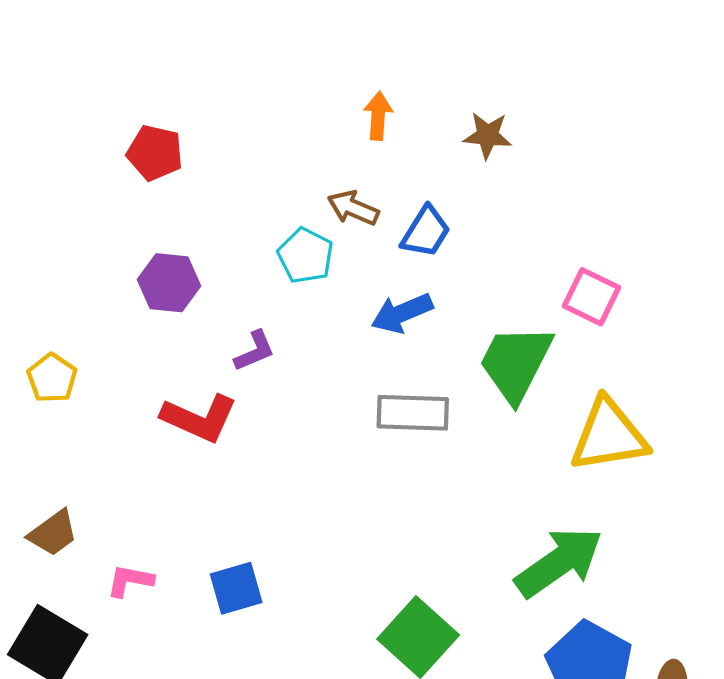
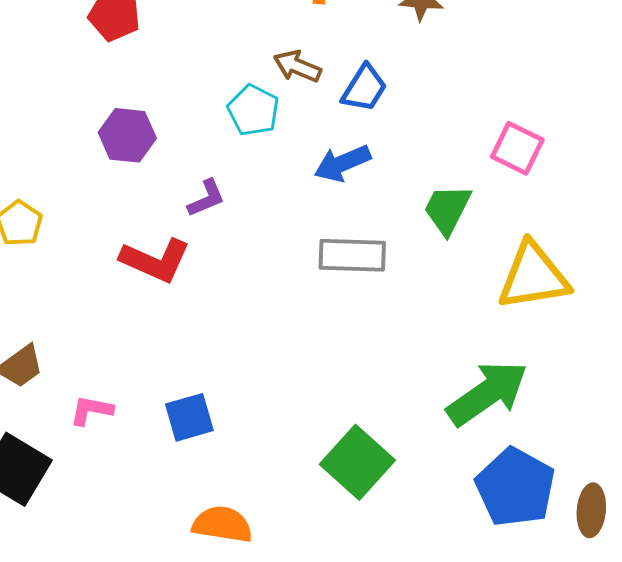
green trapezoid: (516, 363) -> (447, 209), size x0.7

